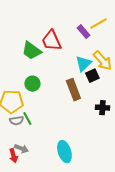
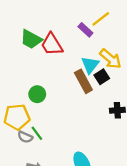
green trapezoid: (31, 51) -> (31, 39), moved
brown rectangle: (73, 90) -> (83, 81), moved
gray semicircle: (16, 121) -> (25, 137), turned 40

